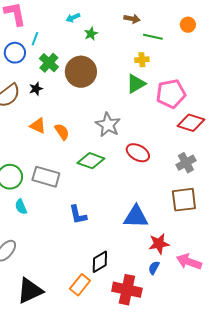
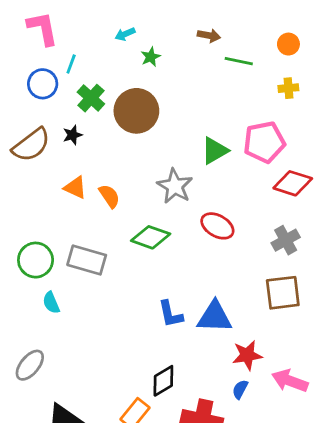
yellow cross: (142, 60) -> (288, 88), moved
green triangle: (136, 84) -> (215, 151), moved
blue L-shape: (78, 215) -> (171, 314), moved

